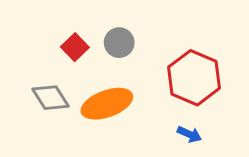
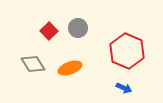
orange ellipse: (107, 104) -> (70, 68), size x0.7

